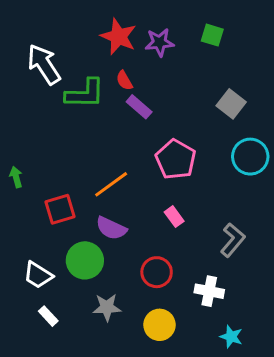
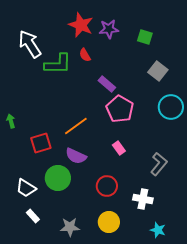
green square: (212, 35) -> (145, 37), moved
purple rectangle: (139, 107) -> (107, 84), moved
gray star: (107, 307) -> (70, 227), moved

